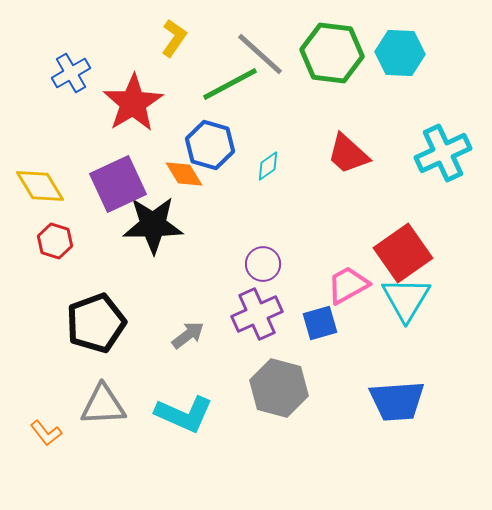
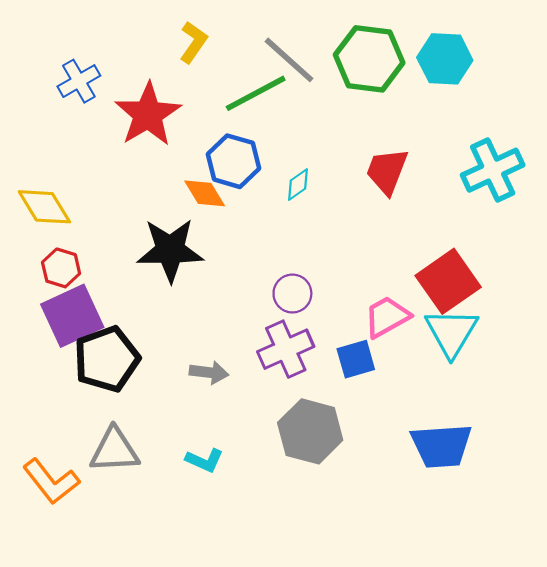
red trapezoid: (348, 154) -> (387, 171), turned 69
purple square: (118, 184) -> (72, 316), moved
gray arrow: (188, 335) -> (209, 372), turned 44
cyan L-shape: (184, 414) -> (205, 460), size x0.6
orange L-shape: (46, 433) -> (51, 481), size x1.6

